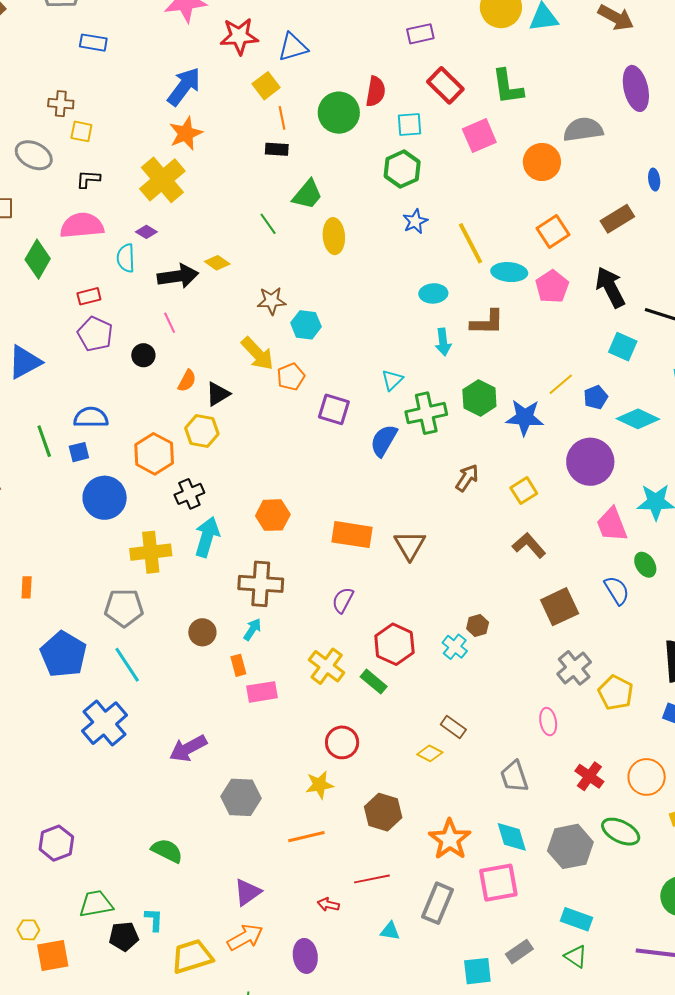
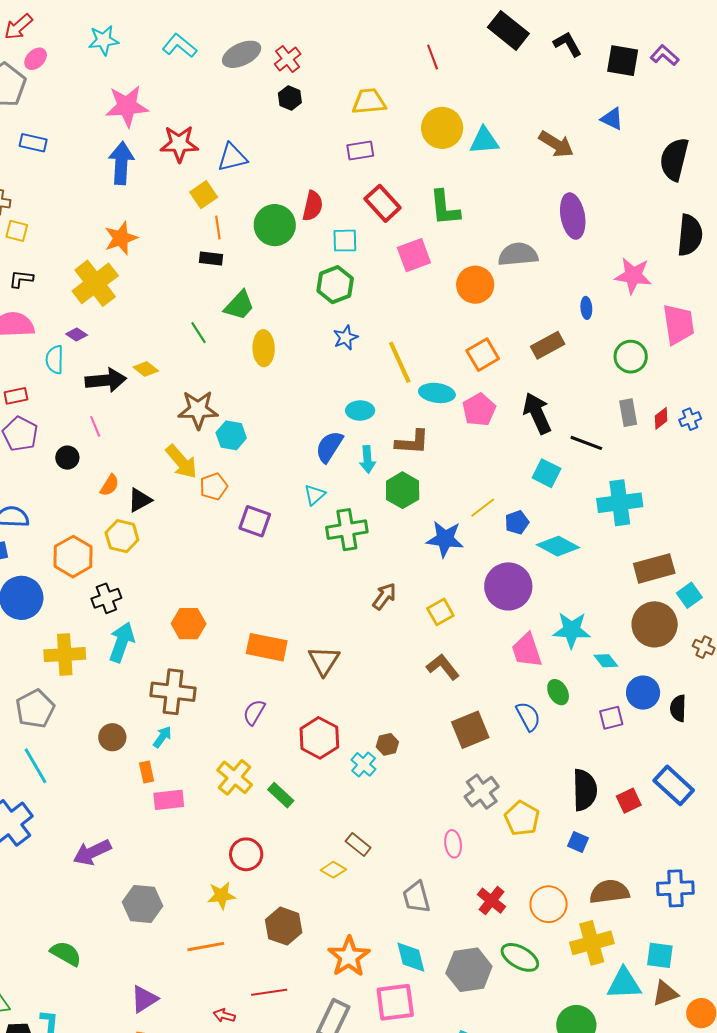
blue arrow: (184, 86) -> (121, 163), moved, turned -36
brown star: (271, 301) -> (198, 410), size x1.4
green hexagon: (479, 398) -> (403, 490), moved
blue semicircle: (384, 441) -> (329, 447), moved
gray pentagon: (124, 608) -> (35, 709), turned -30
red hexagon: (394, 644) -> (319, 738), moved

